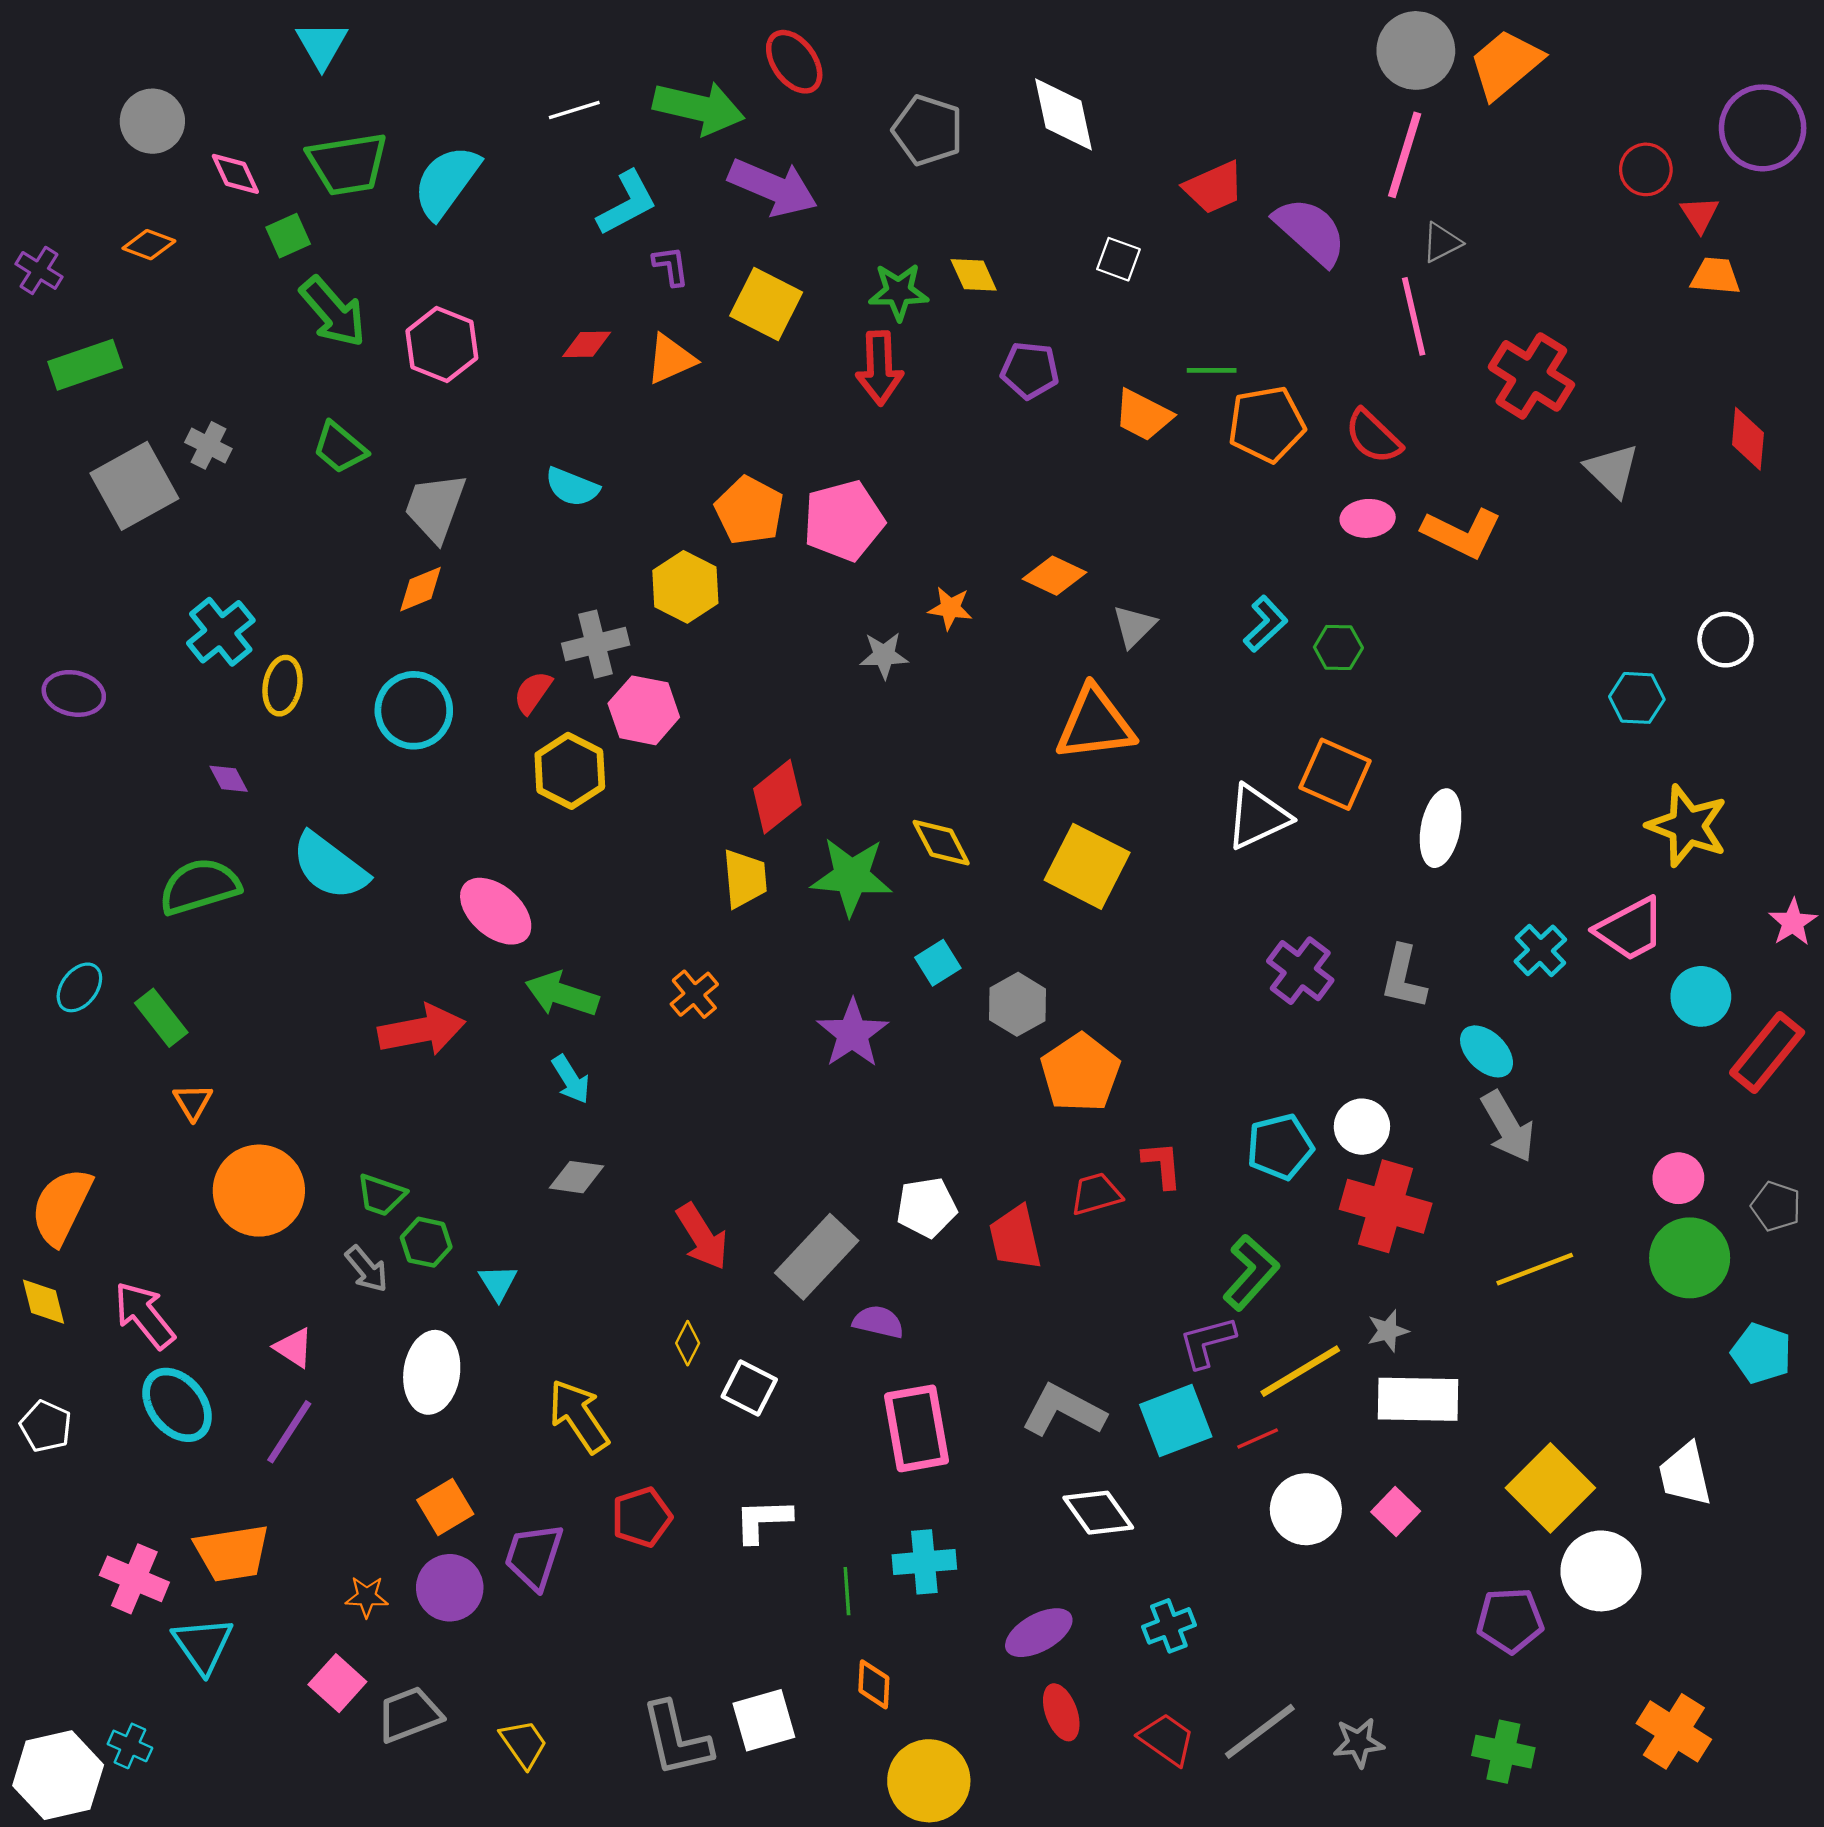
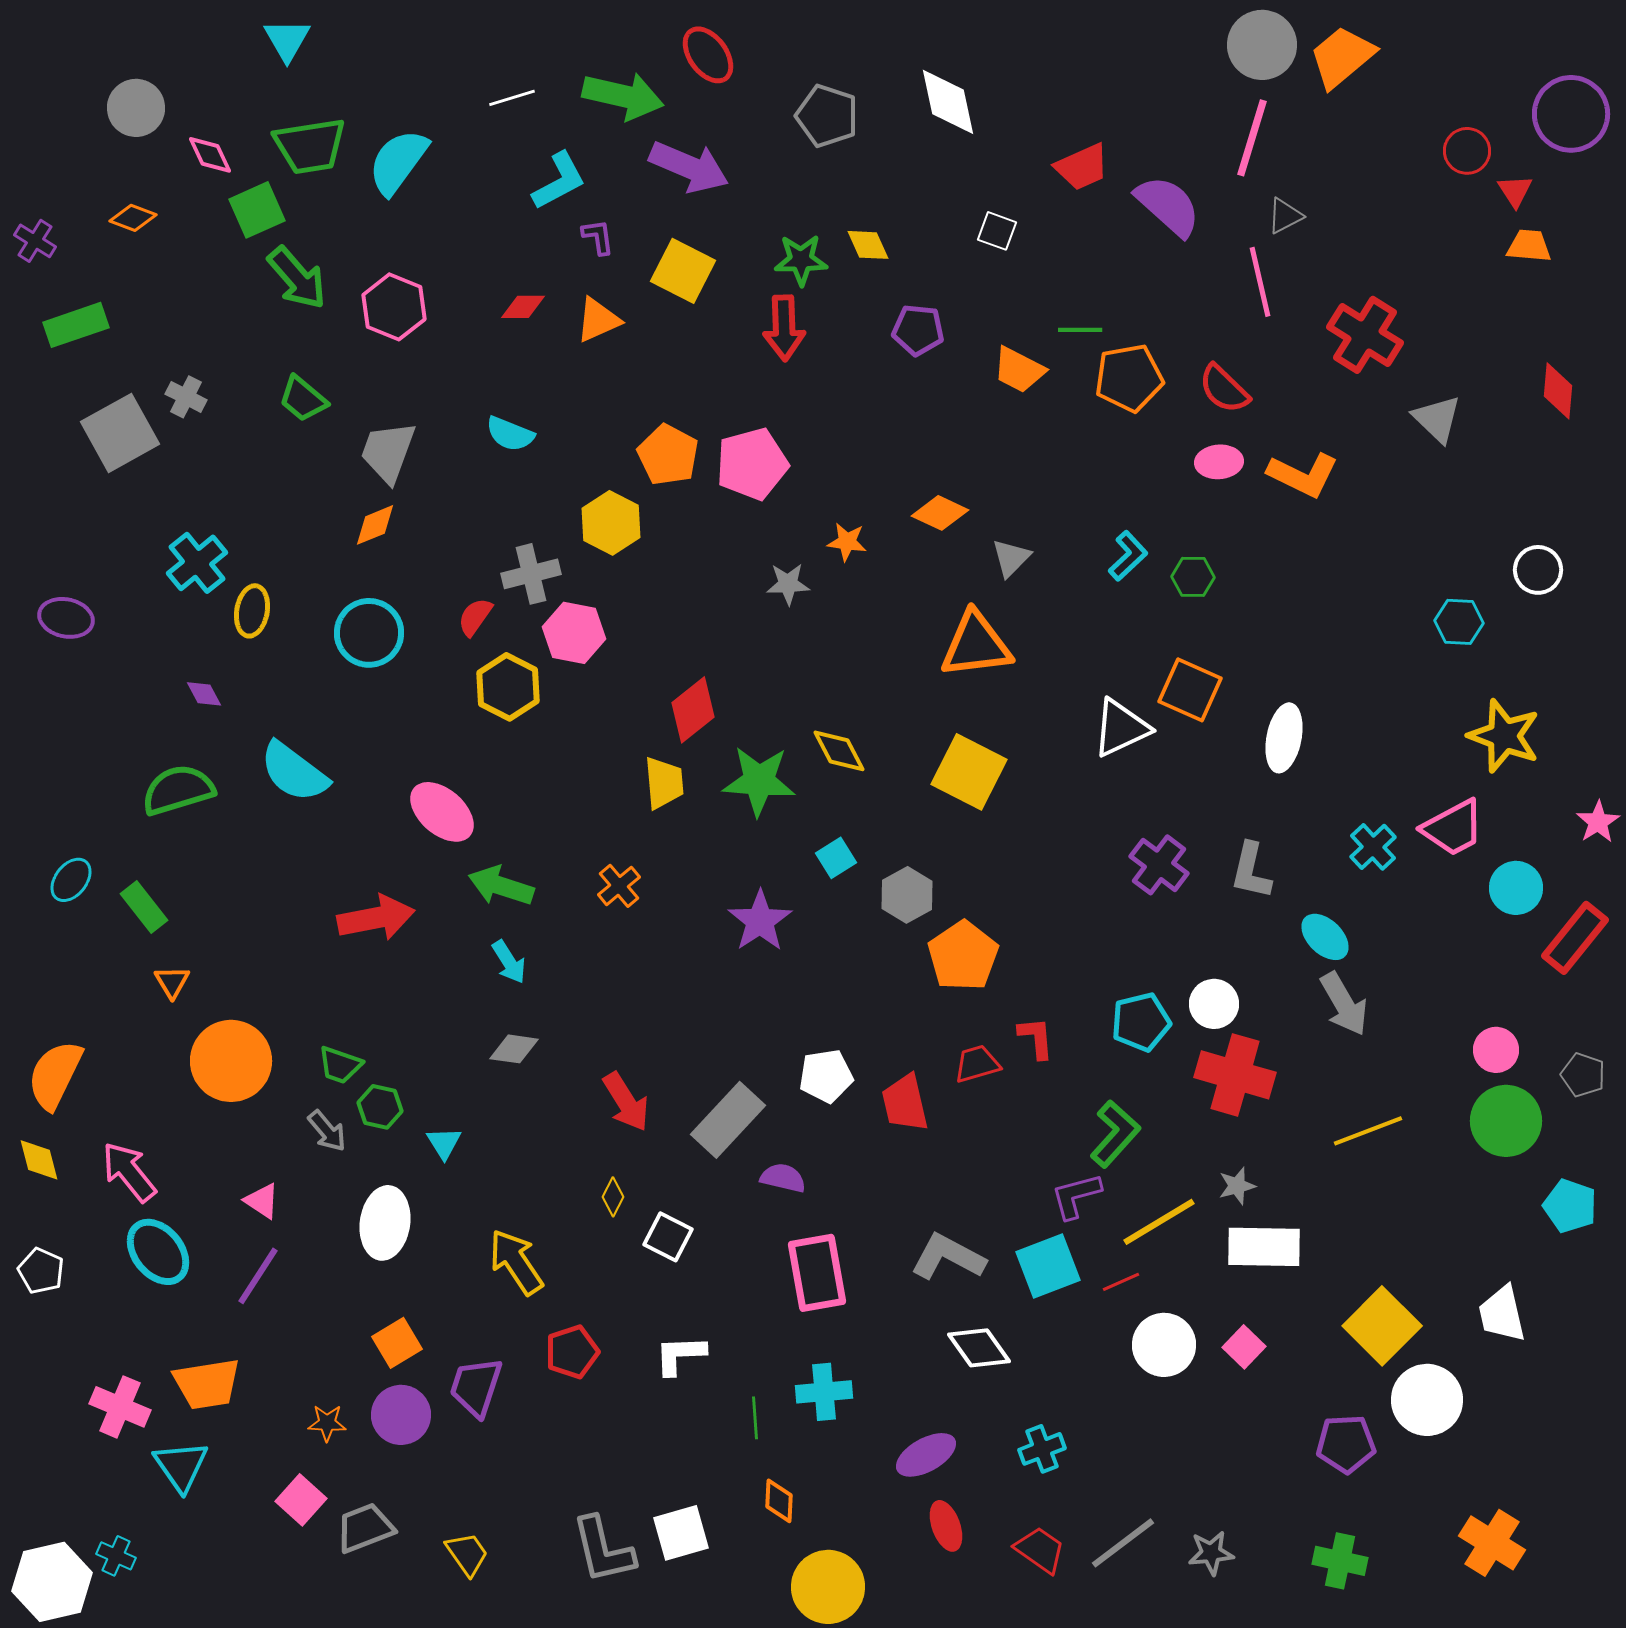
green square: (288, 236) -> (257, 210), size x1.4

